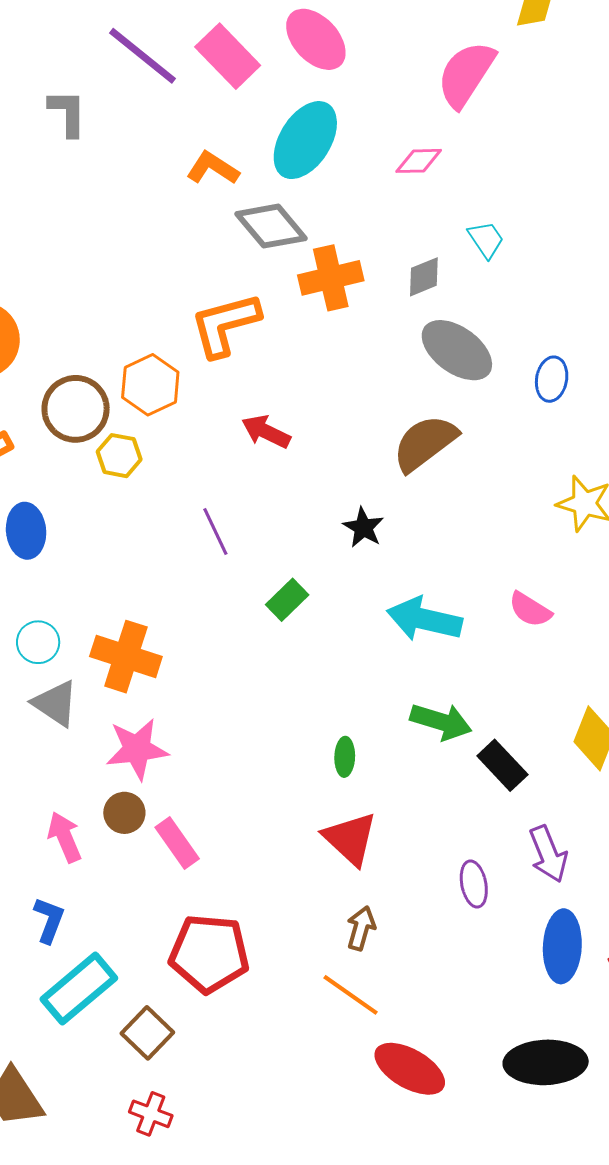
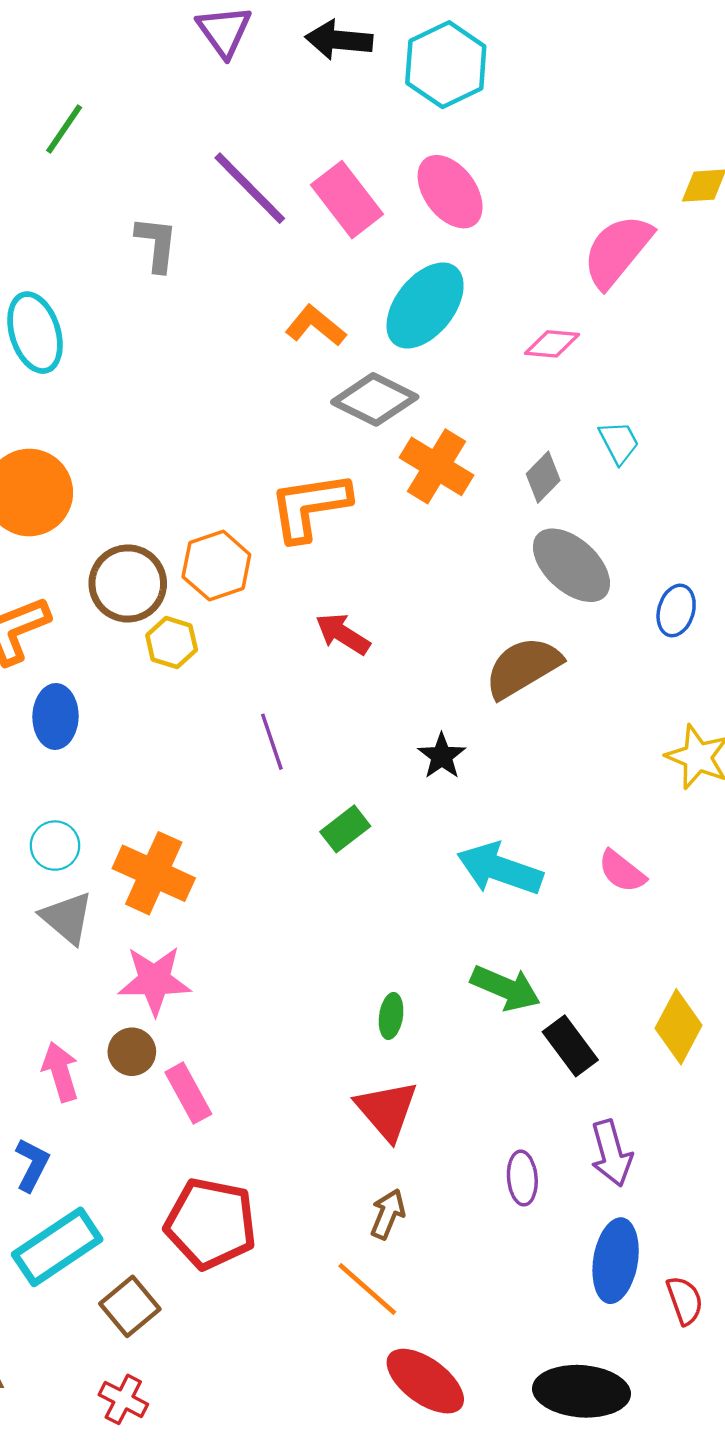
gray diamond: (271, 226) -> (375, 399), turned -30
gray diamond: (424, 277) -> (543, 477), turned -30
orange cross: (331, 278) -> (437, 466), turned 38

